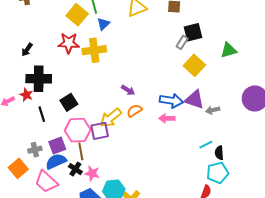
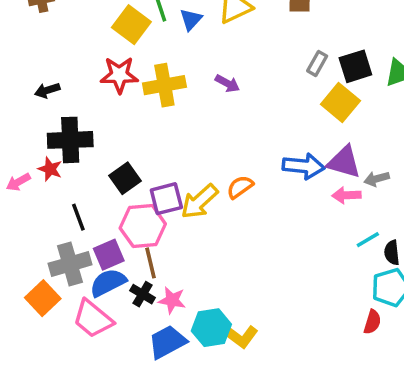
blue triangle: (103, 24) -> (191, 19), moved
black square: (193, 32) -> (355, 66), moved
black arrow: (27, 50) -> (47, 90), turned 40
purple arrow: (128, 90) -> (227, 83), moved
black line: (42, 114) -> (78, 217), moved
pink arrow: (167, 118) -> (346, 195), moved
purple square: (100, 131) -> (166, 199), moved
gray cross: (35, 150) -> (70, 264), size x1.6

